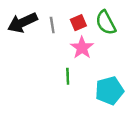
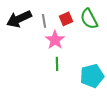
pink star: (82, 48) -> (55, 40), moved

